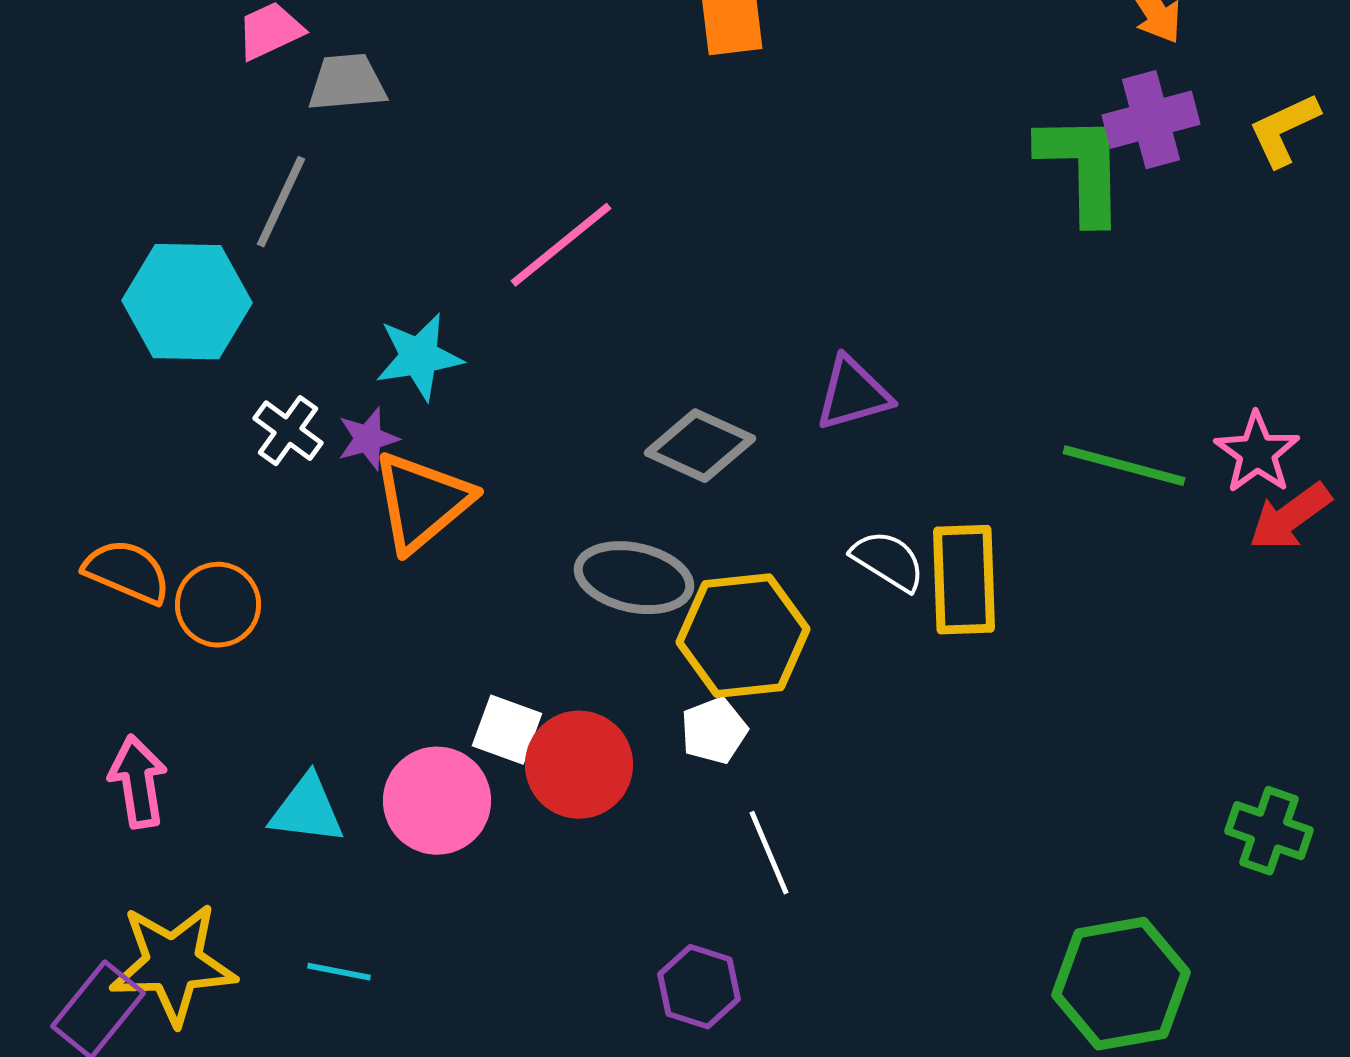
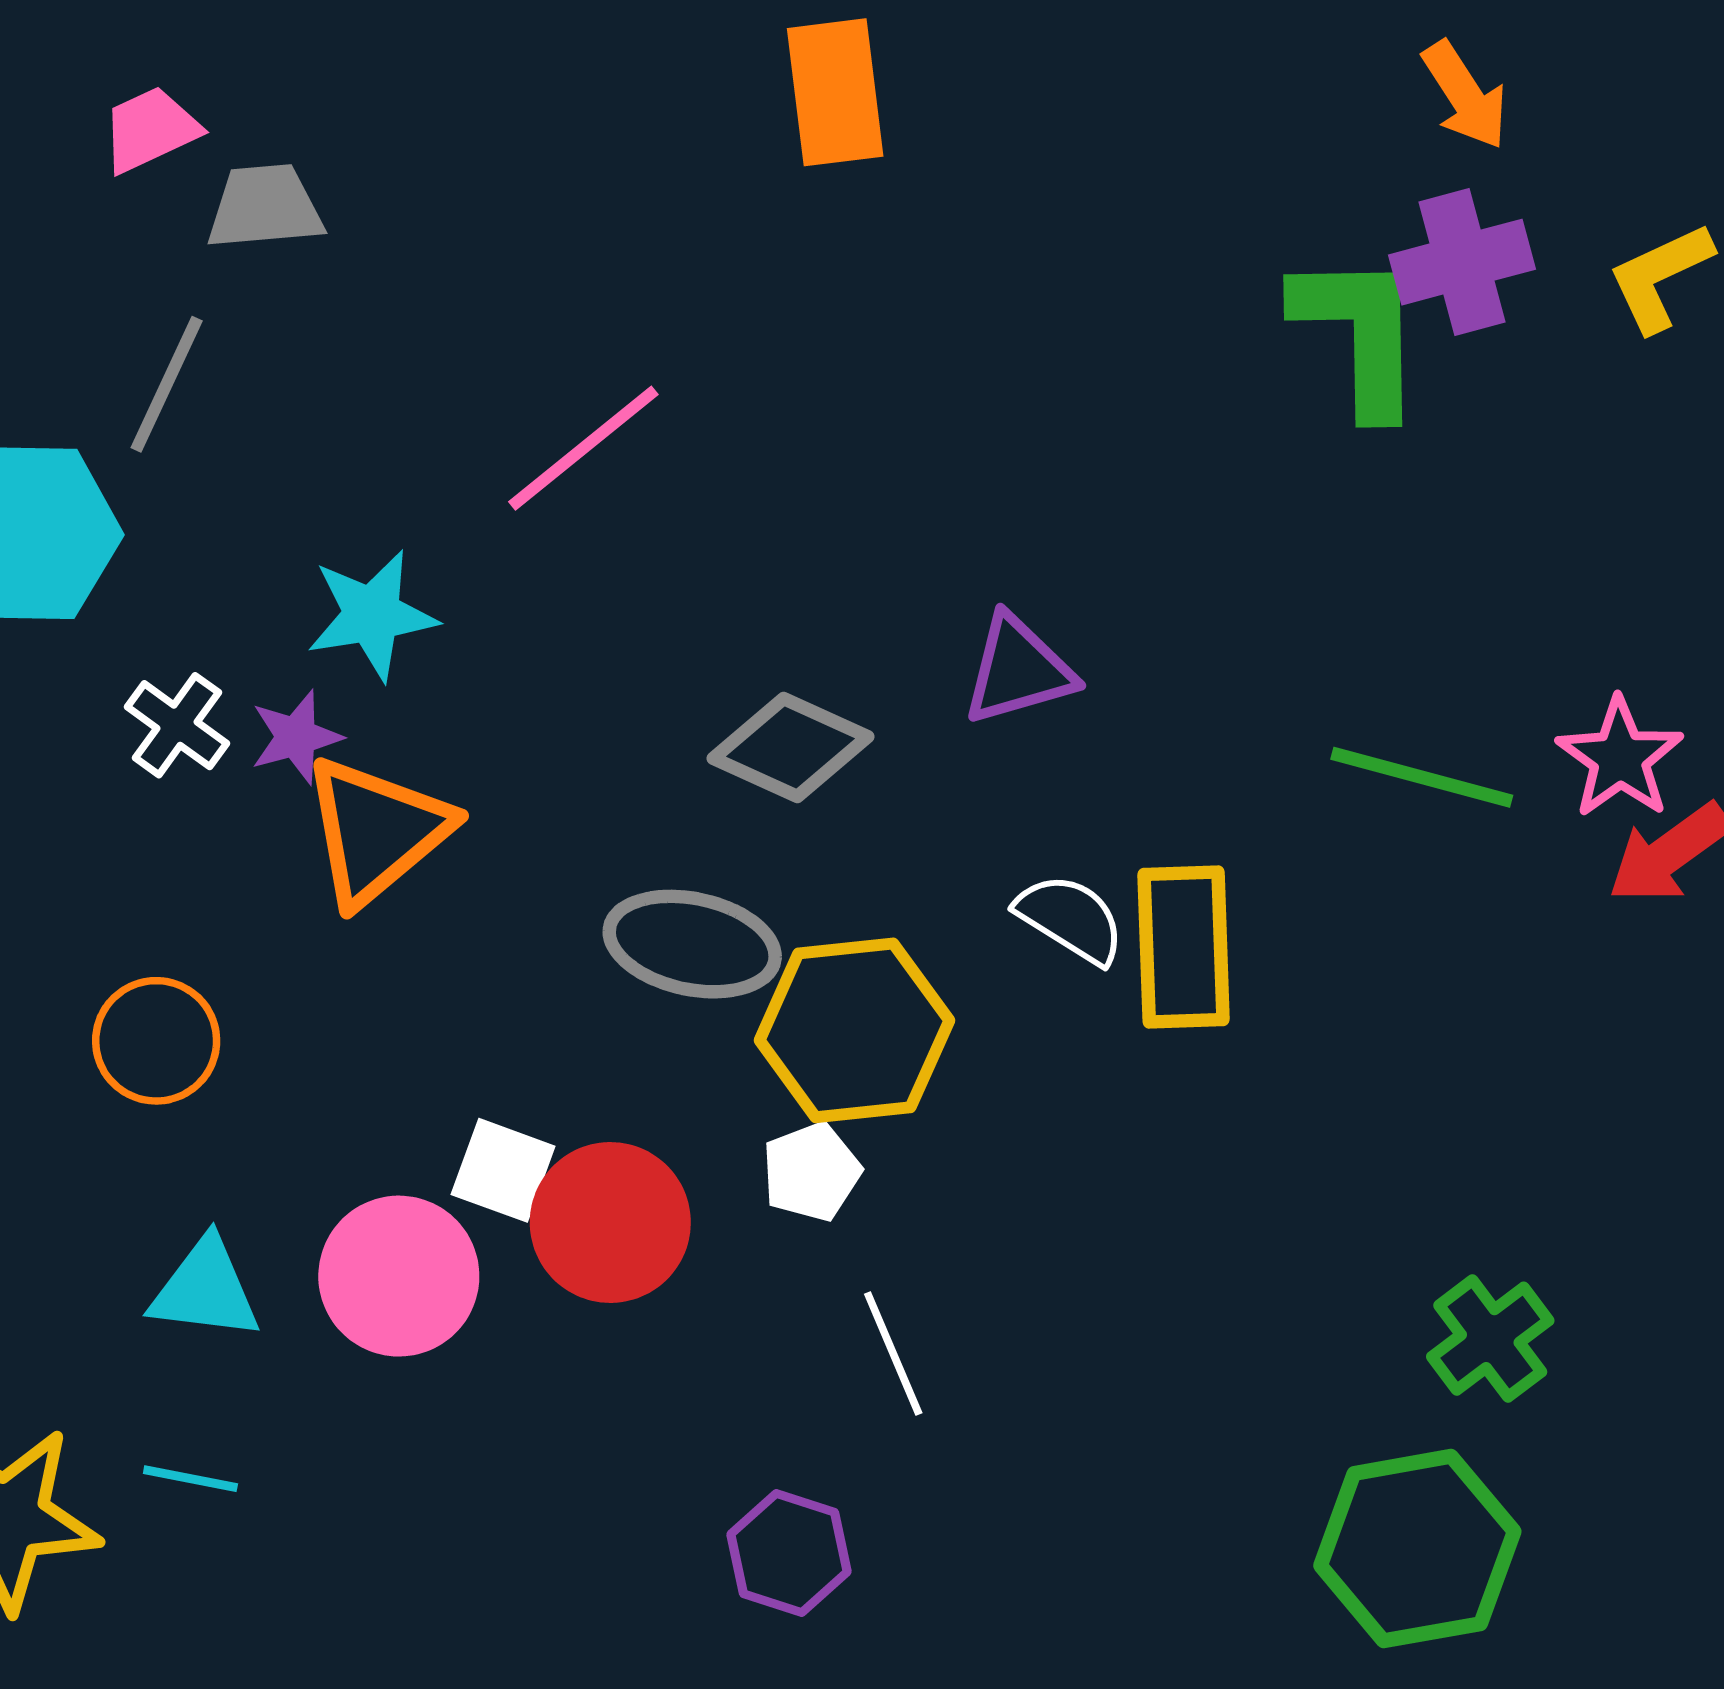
orange circle: (218, 605) -> (156, 1041), moved
green cross: (1269, 831) -> (1490, 1339), moved, turned 34
cyan line: (339, 972) -> (190, 1479), moved

